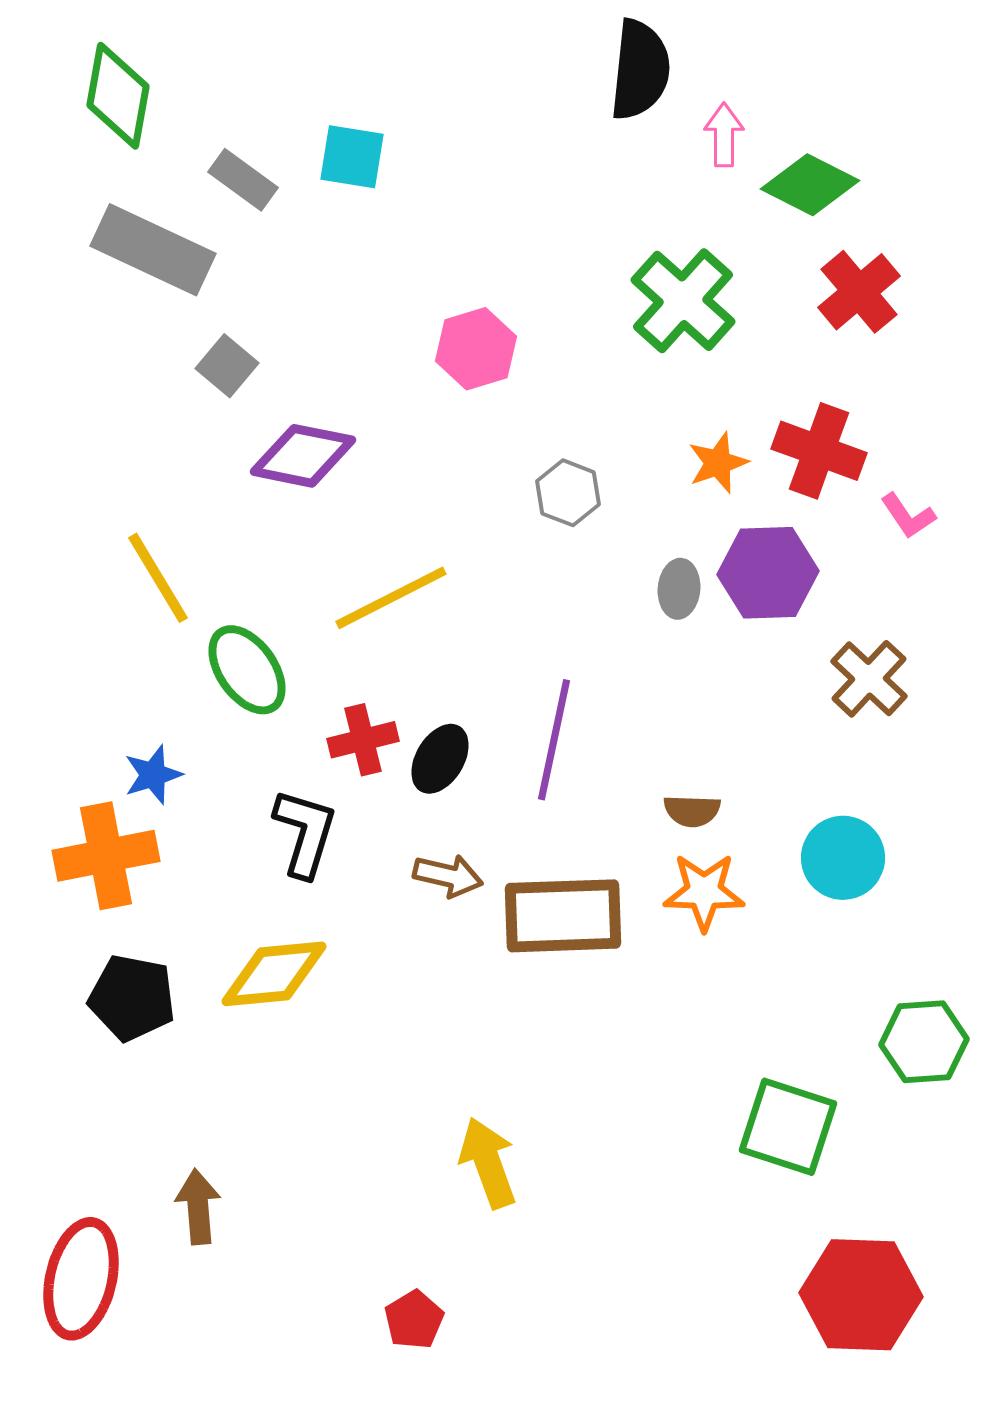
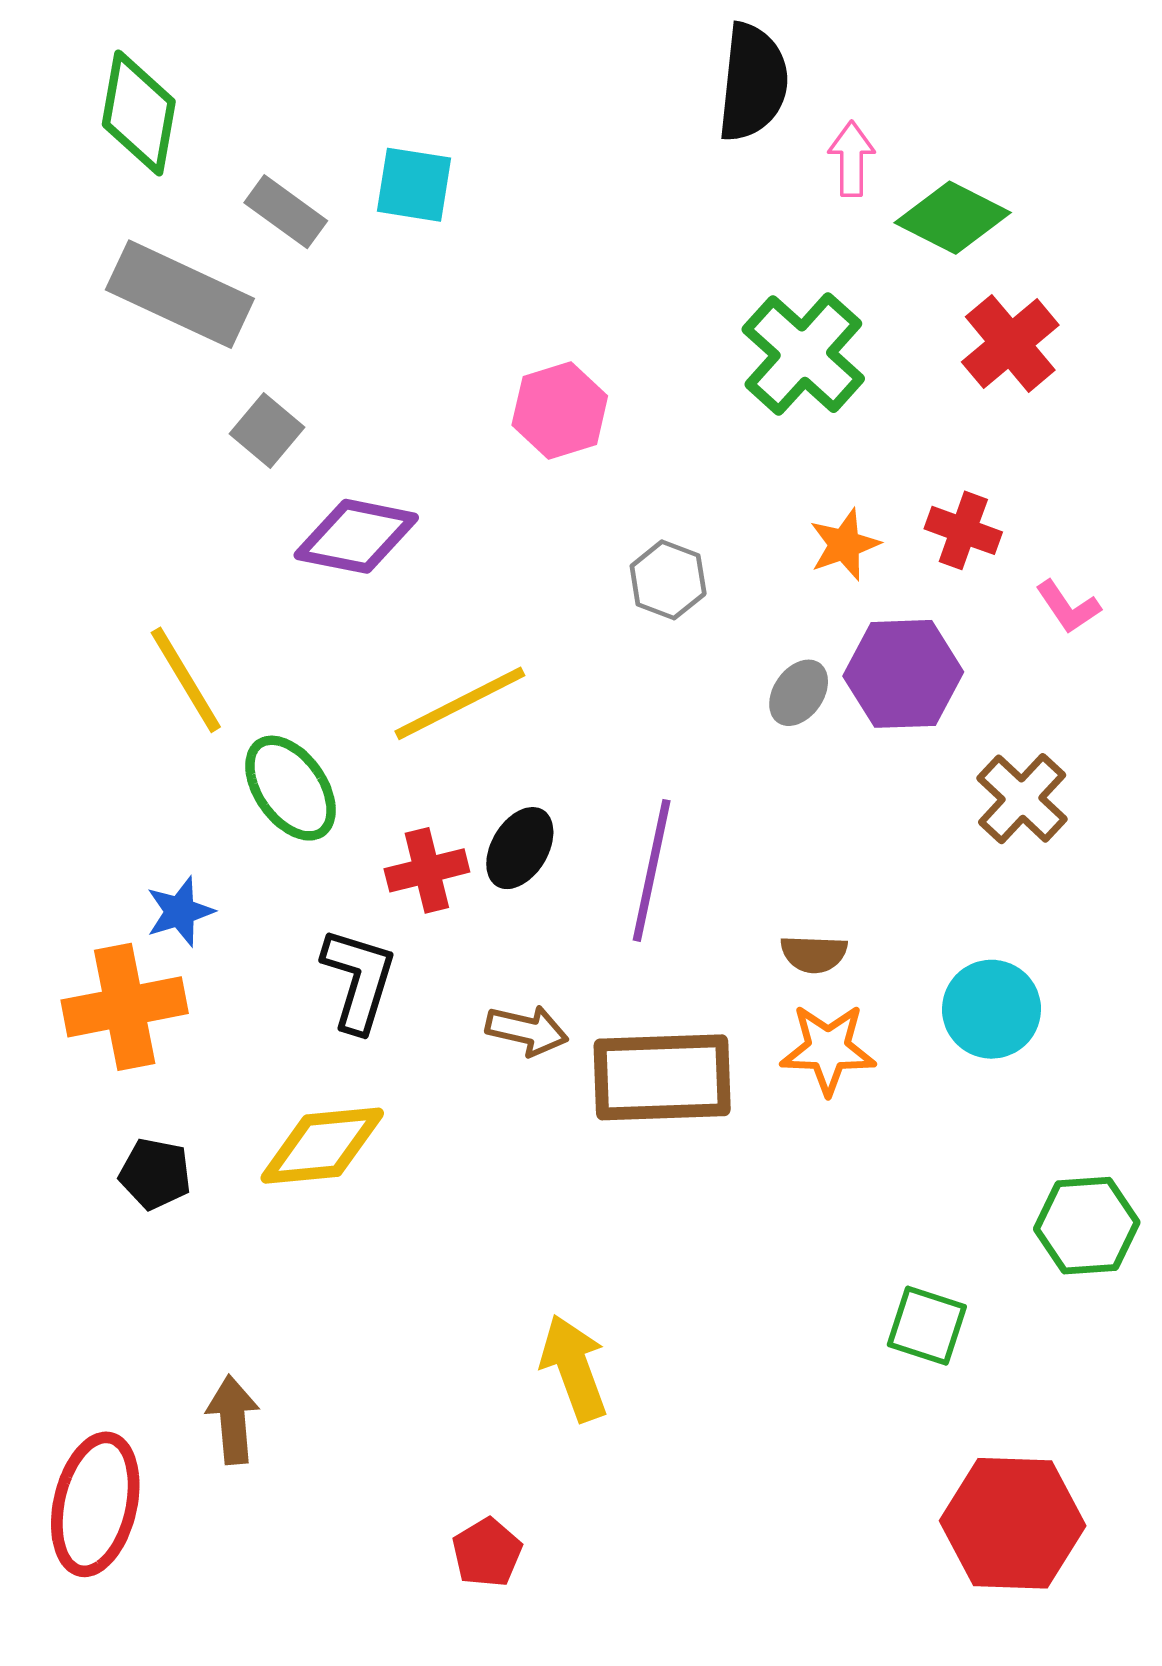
red cross: (819, 451) -> (963, 530), size x0.7
gray ellipse: (679, 589) -> (799, 693), turned 30
black ellipse: (440, 759) -> (520, 848), moved
black pentagon: (132, 998) -> (155, 1174), size x0.7
green square: (788, 1127) -> (927, 1326), size x0.7

